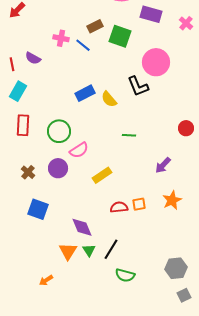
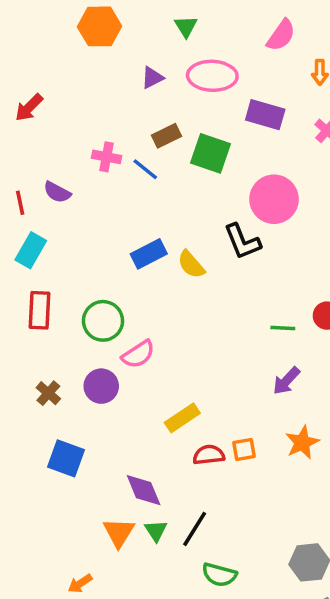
green line: (129, 135) -> (283, 328), moved
yellow rectangle: (102, 175) -> (182, 418), moved

